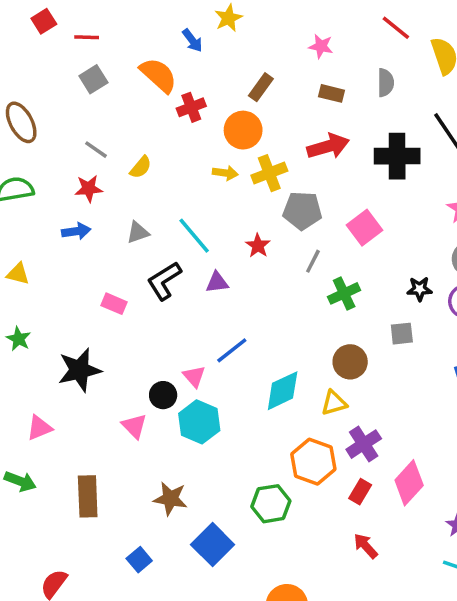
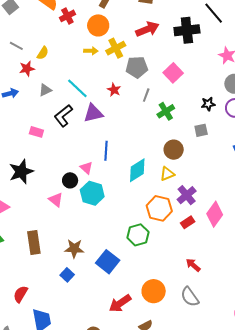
red star: (89, 188) -> (27, 69), moved
purple triangle: (217, 282) -> (93, 113), size x1.5
blue line: (232, 350) -> (106, 151), turned -42
red rectangle: (360, 492) -> (188, 222), turned 32
brown star: (170, 499) -> (74, 249), moved
red arrow: (366, 546) -> (193, 265), moved

